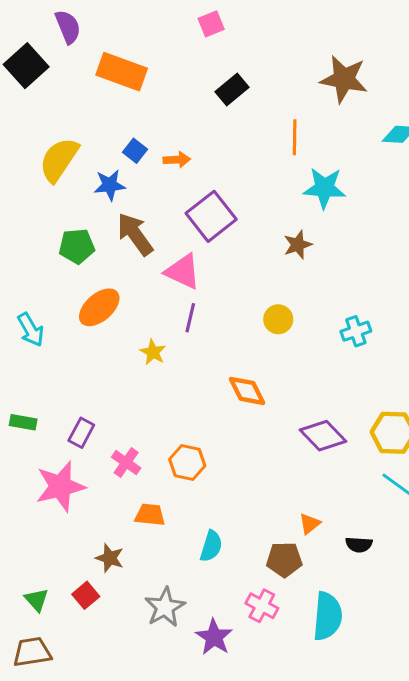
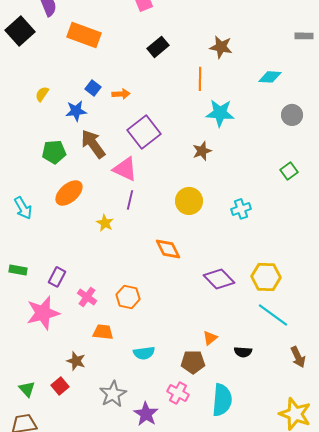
brown star: (344, 79) -> (221, 47), moved, size x0.7
yellow semicircle: (59, 160) -> (42, 94), size x0.5
yellow circle: (278, 319) -> (189, 201), size x1.4
cyan semicircle: (211, 546) -> (144, 353), turned 65

